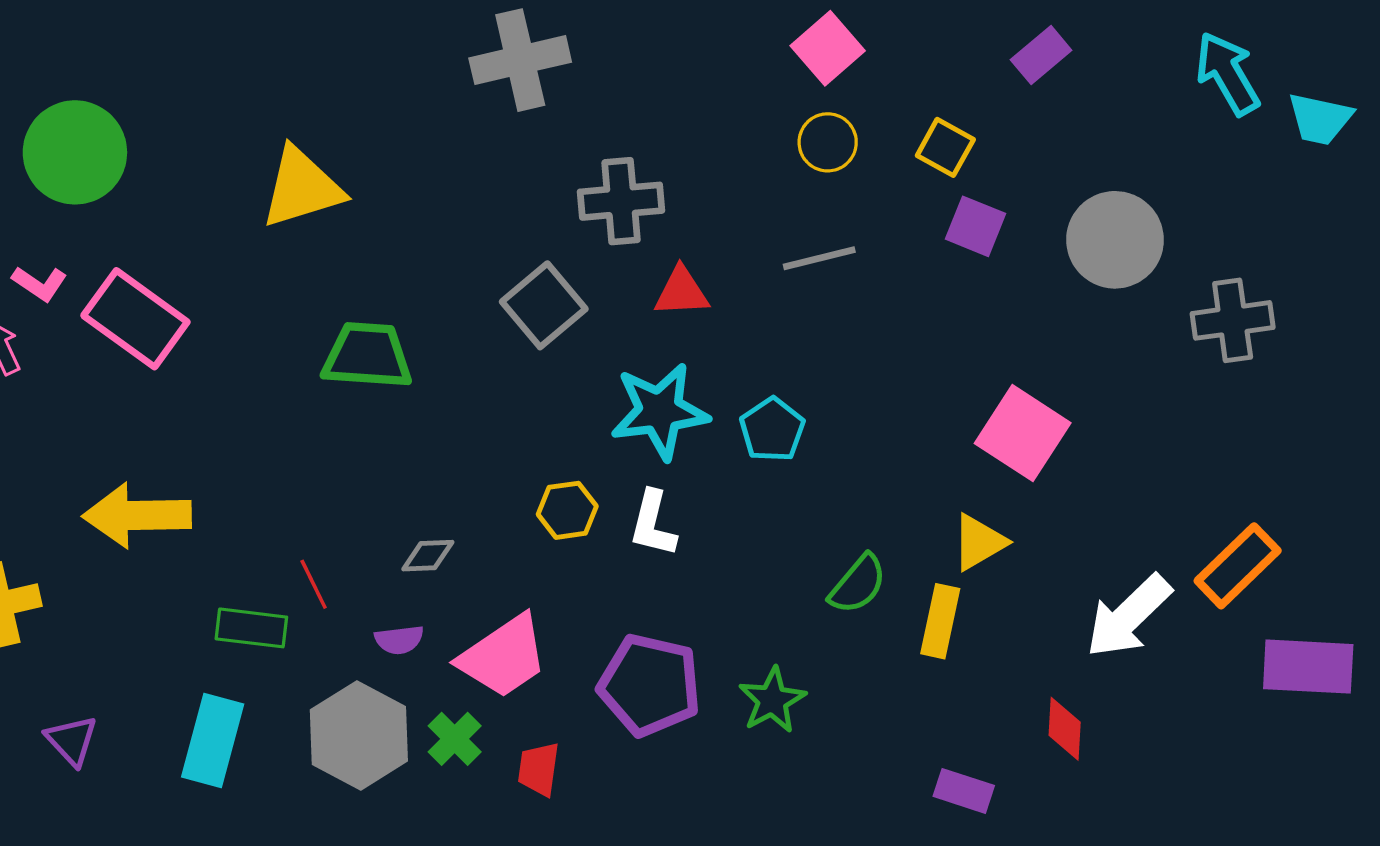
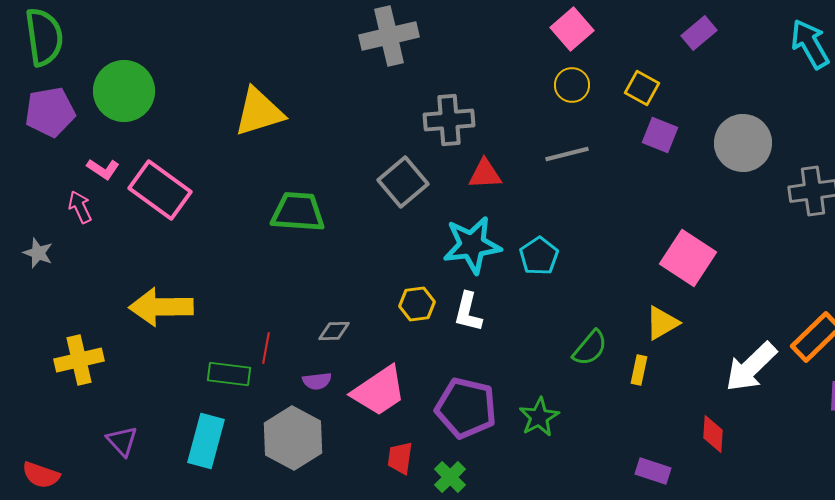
red line: (314, 584) -> (266, 348), turned 36
yellow rectangle: (940, 621) -> (639, 370), size x0.7
green cross: (455, 739) -> (450, 477), moved

